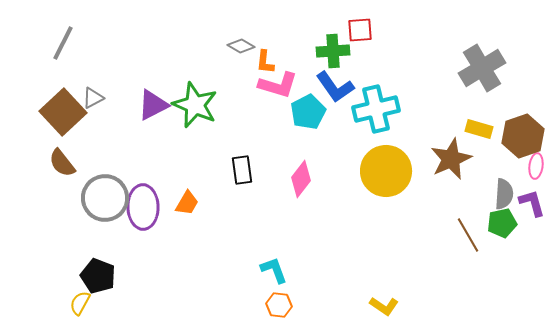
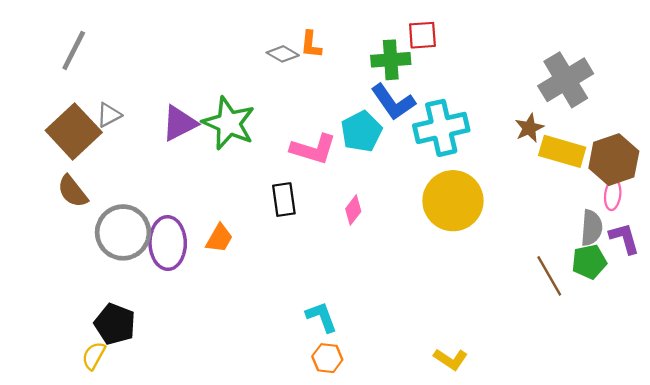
orange L-shape: (265, 62) -> (311, 45), moved
pink L-shape: (278, 85) -> (313, 149), moved
yellow rectangle: (479, 129) -> (562, 151), size x1.4
brown star: (451, 159) -> (529, 128), moved, size x0.6
pink ellipse: (536, 166) -> (613, 195), moved
pink diamond: (301, 179) -> (353, 210), size x0.7

